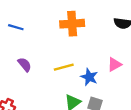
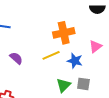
orange cross: (72, 24) -> (64, 33), moved

